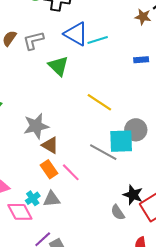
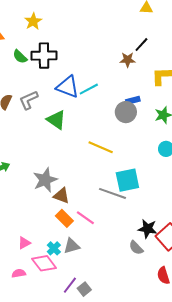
gray circle: (136, 130) -> (126, 112), moved

